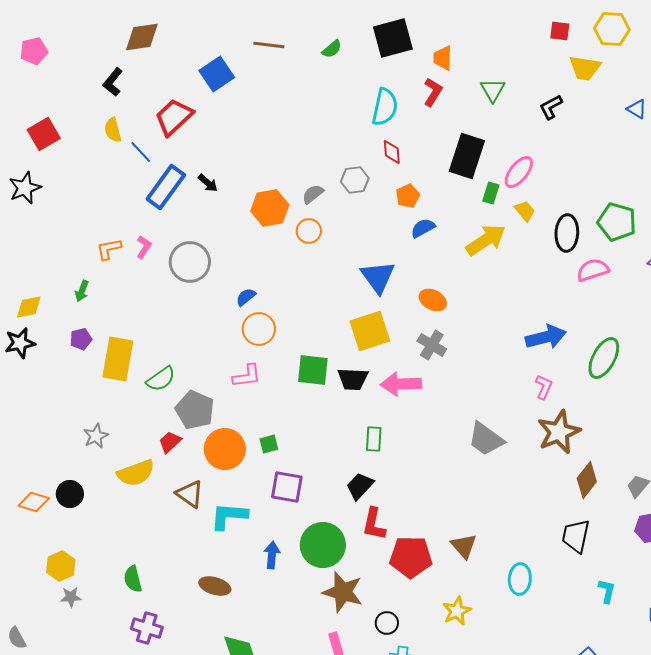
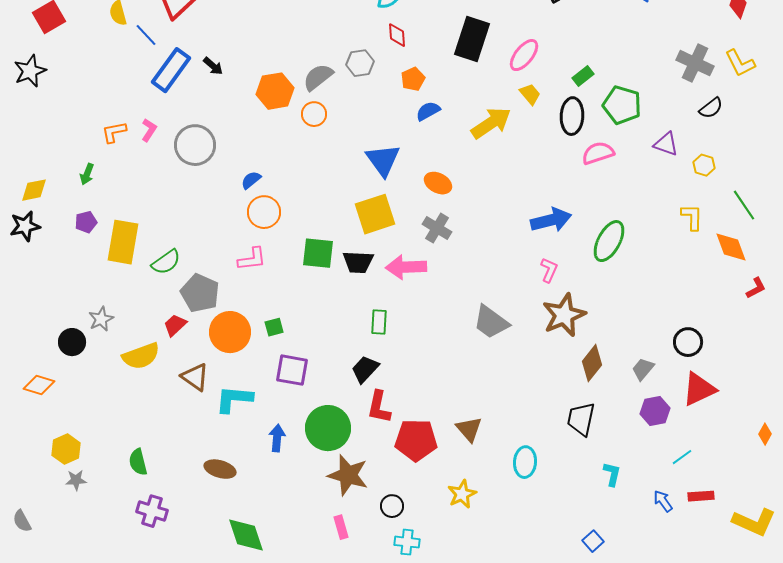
green rectangle: (491, 193) -> (583, 76), moved, turned 35
gray semicircle: (313, 194) -> (318, 77), size x1.4
black circle: (70, 494) -> (72, 342), moved

